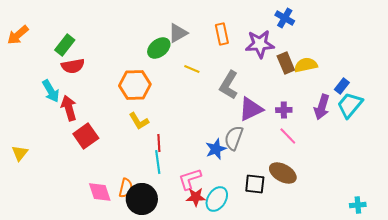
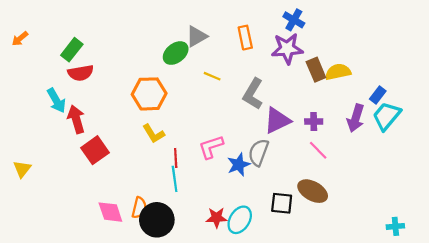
blue cross: (285, 18) -> (294, 20), moved
orange arrow: (18, 35) -> (20, 39), size x0.7
pink L-shape: (190, 179) -> (211, 147), moved

